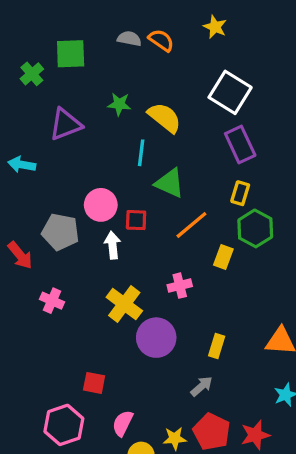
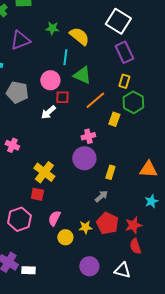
pink circle: (101, 205) -> (50, 80), moved
gray pentagon: (60, 232) -> (17, 92), moved
white arrow: (113, 245) -> (48, 112), turned -126
yellow cross: (124, 304) -> (44, 172), moved
purple circle: (156, 338) -> (84, 158), moved

